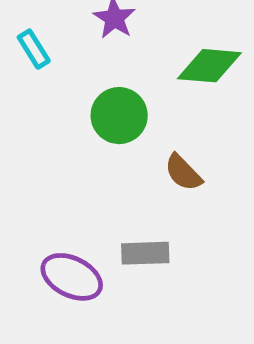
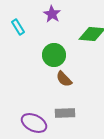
brown semicircle: (183, 172) -> (64, 79), moved

